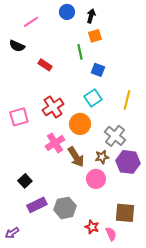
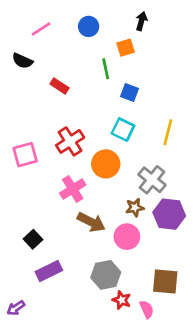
blue circle: (67, 12) -> (89, 26), moved
black arrow: (91, 16) -> (141, 21), moved
cyan square: (93, 98) -> (123, 130), turned -30
brown arrow: (76, 157) -> (91, 222), moved, turned -30
gray hexagon: (65, 208) -> (106, 275), moved

